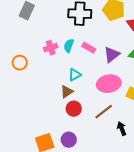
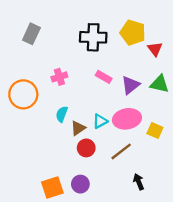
cyan semicircle: (69, 46) -> (62, 114), moved
orange circle: (20, 63) -> (23, 94), size x1.6
cyan triangle: (75, 75) -> (100, 121), moved
black arrow: (122, 129) -> (139, 182), moved

